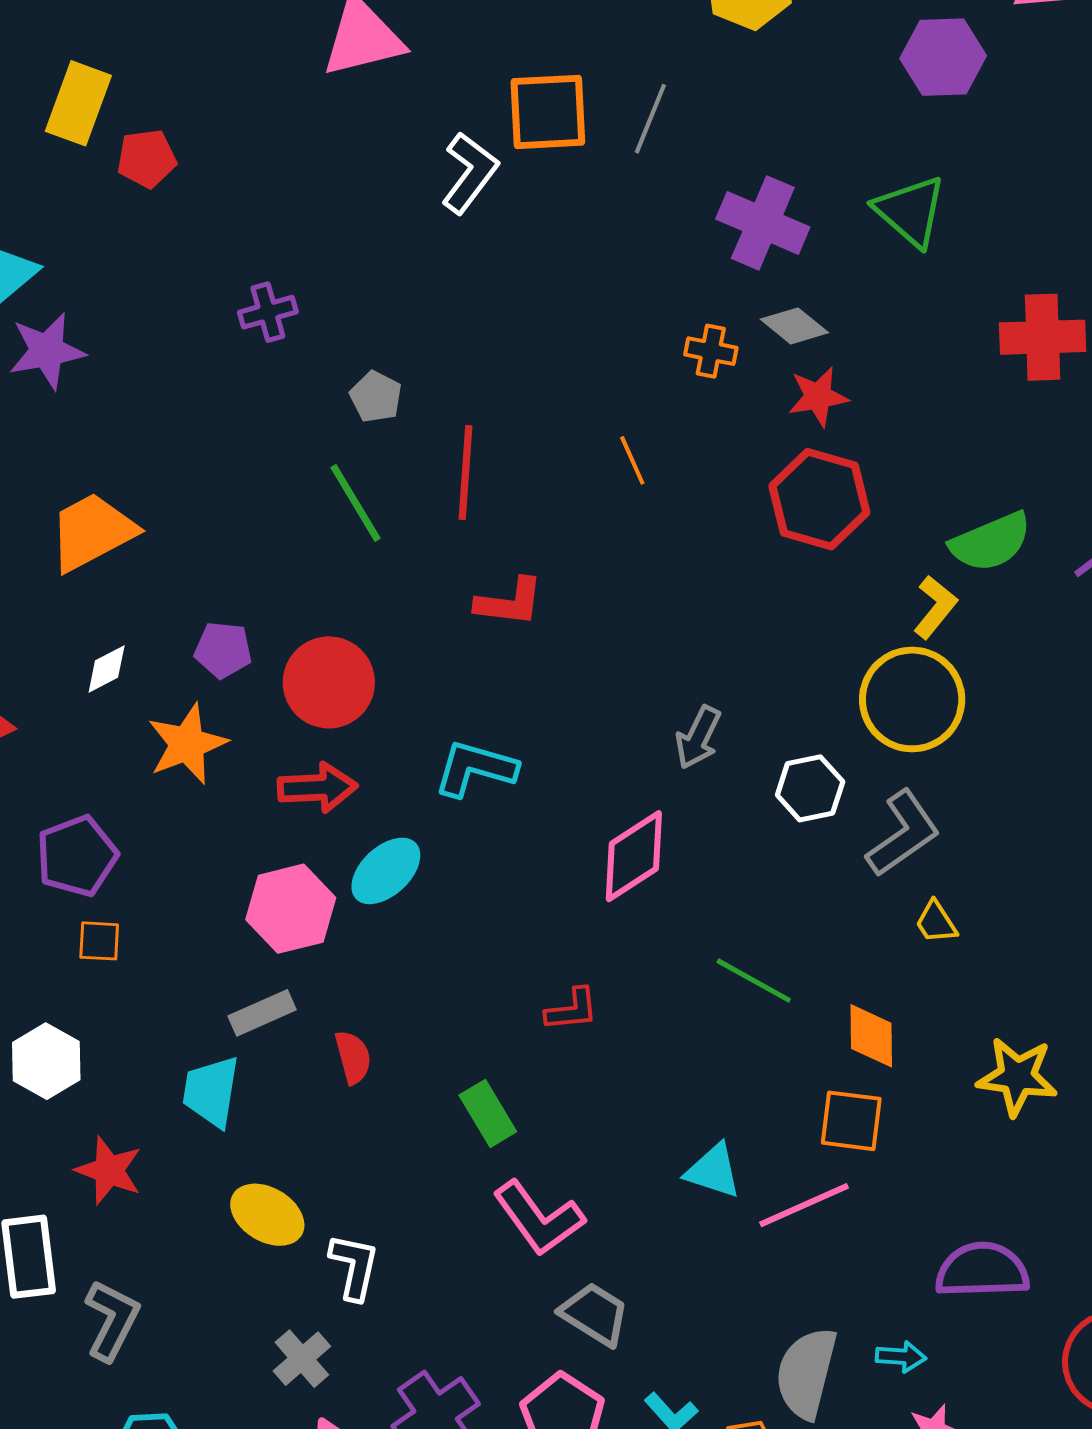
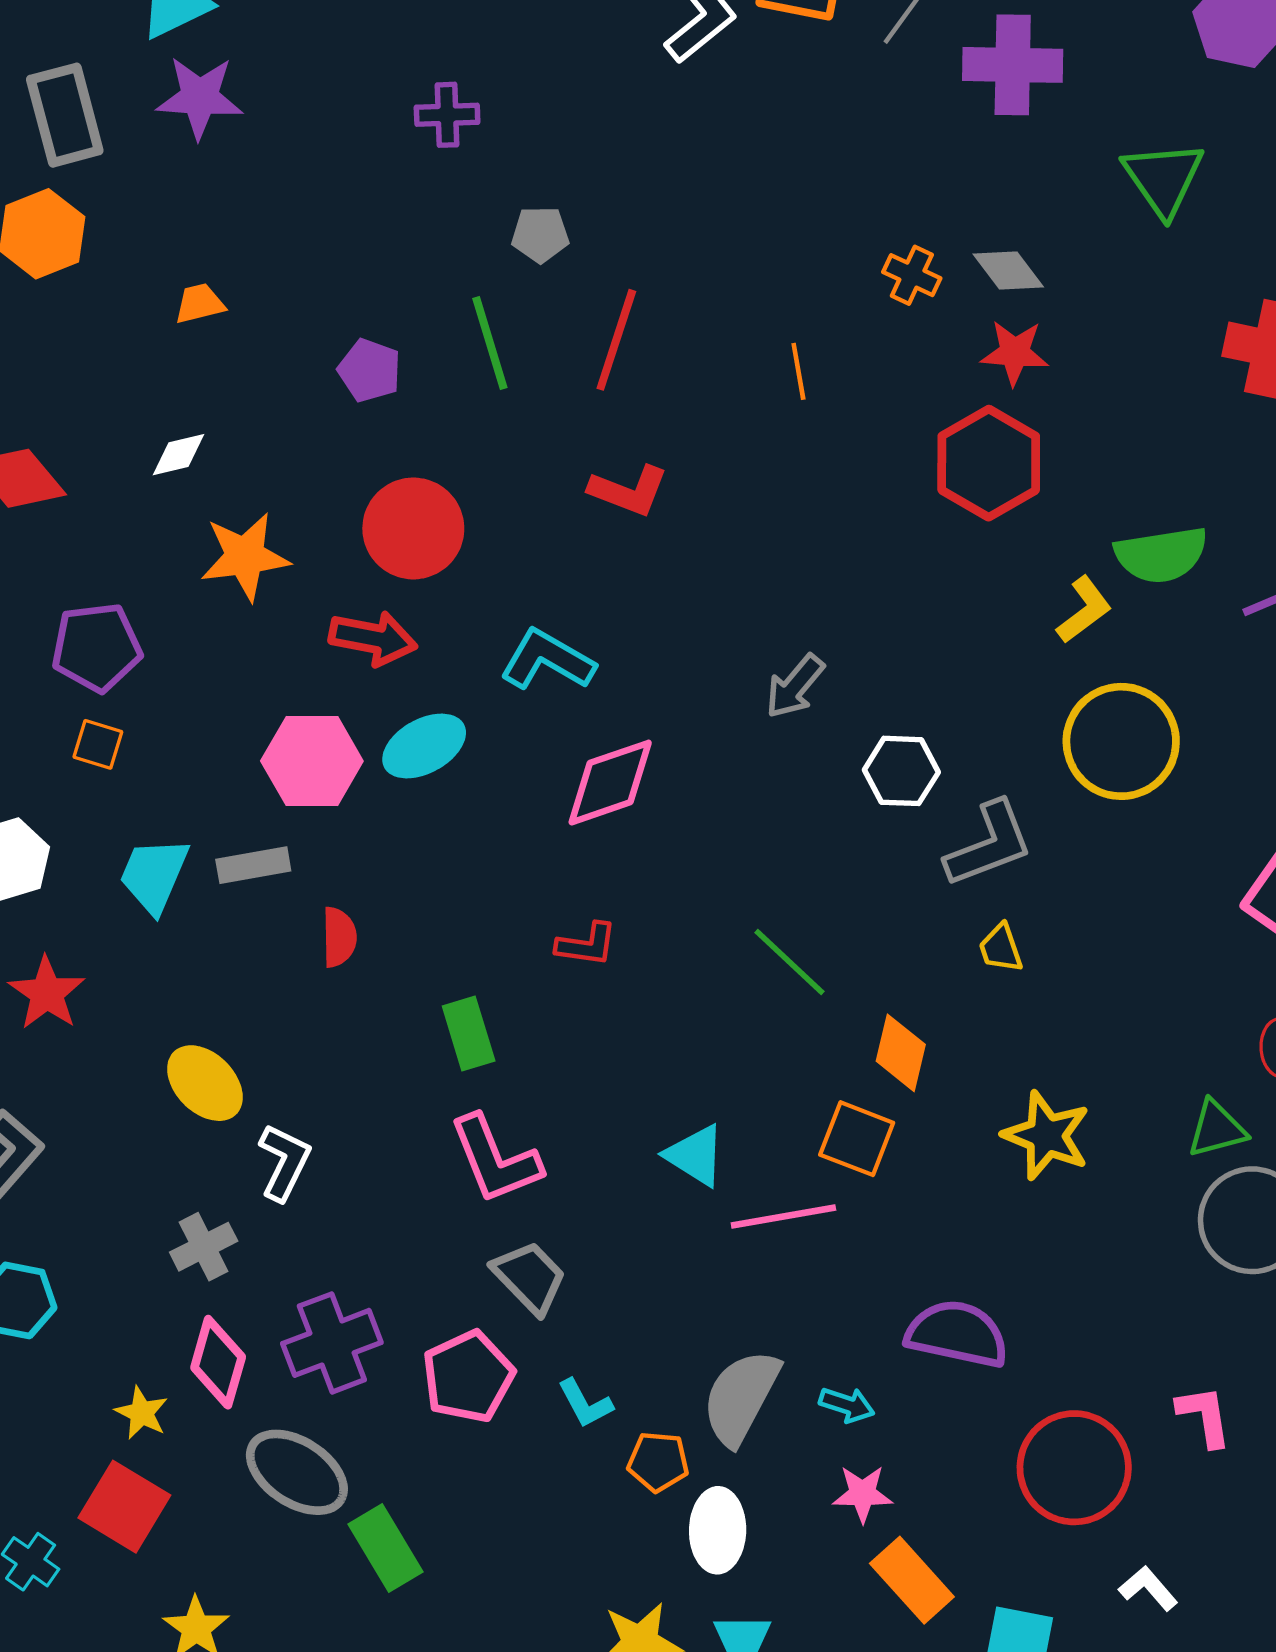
purple cross: (763, 223) -> (1013, 65), moved, turned -36
gray pentagon: (376, 397) -> (540, 234), turned 30
orange trapezoid: (92, 532) -> (200, 303), size x0.5
purple pentagon: (223, 650) -> (370, 370), moved
yellow circle: (912, 699) -> (1121, 741), moved
pink diamond: (634, 856) -> (610, 783), moved
cyan trapezoid: (211, 1092) -> (154, 875), moved

